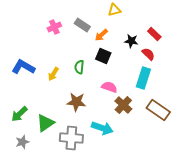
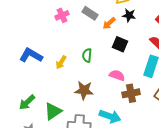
black star: (131, 41) -> (129, 15), moved
black square: (103, 56) -> (120, 44), moved
brown cross: (123, 105) -> (131, 93), turned 36

